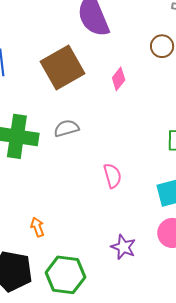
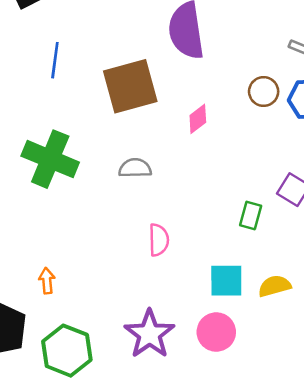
gray semicircle: (66, 128) -> (135, 168), moved
purple star: (123, 247) -> (149, 334), size x1.5

